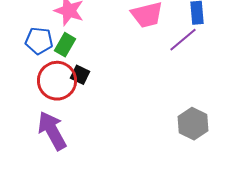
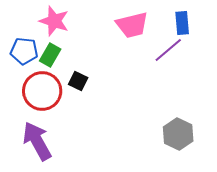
black square: (80, 75) -> (78, 81), moved

